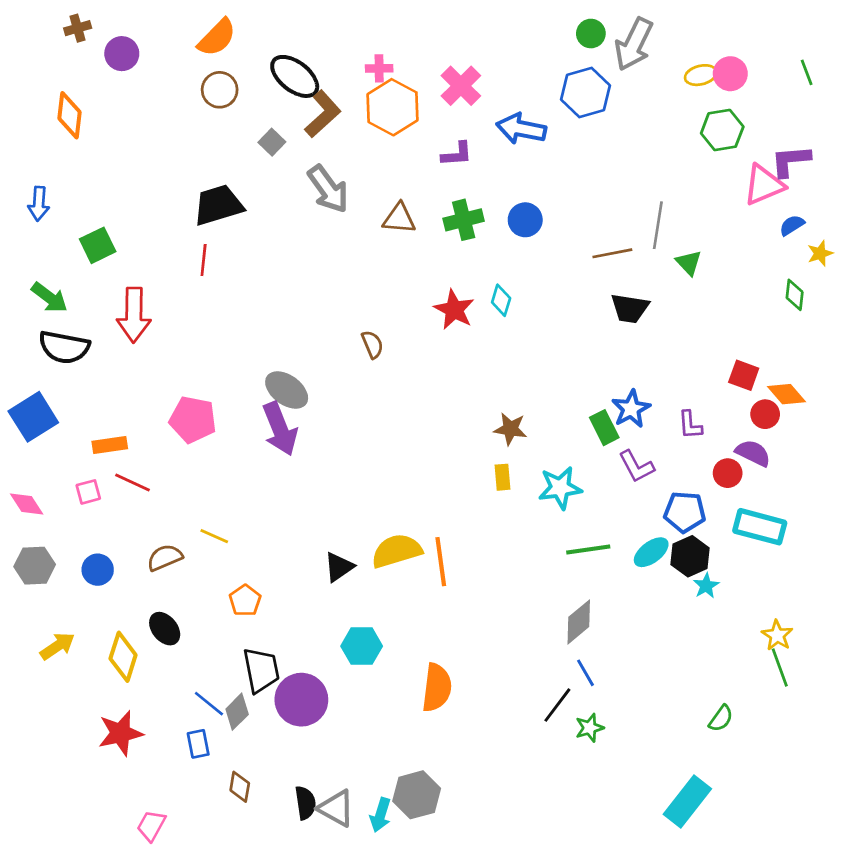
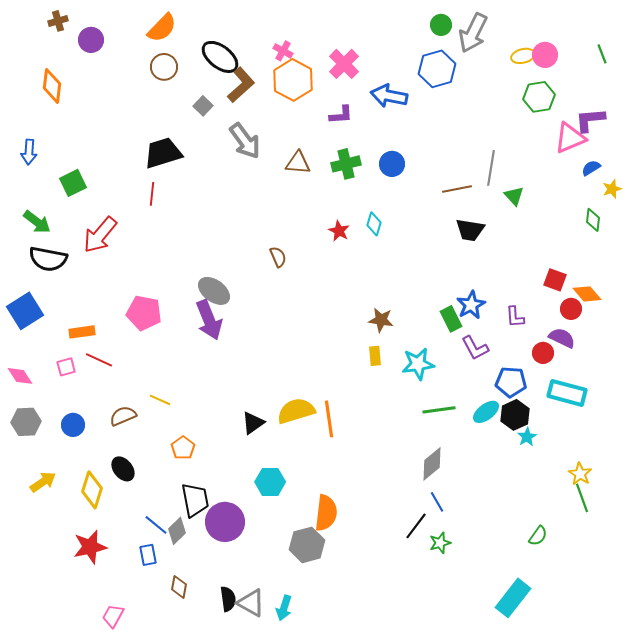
pink cross: (379, 68) -> (283, 51), turned 30
red star: (454, 310) -> (339, 231), size x0.7
red arrow: (134, 315) -> (100, 235), turned 39
gray hexagon: (417, 795) -> (307, 545), moved

